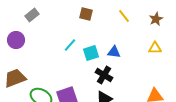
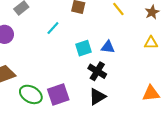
cyan line: (70, 45) -> (53, 28), moved

